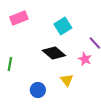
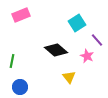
cyan square: (63, 26) -> (77, 23), moved
blue circle: (38, 90) -> (20, 87), moved

